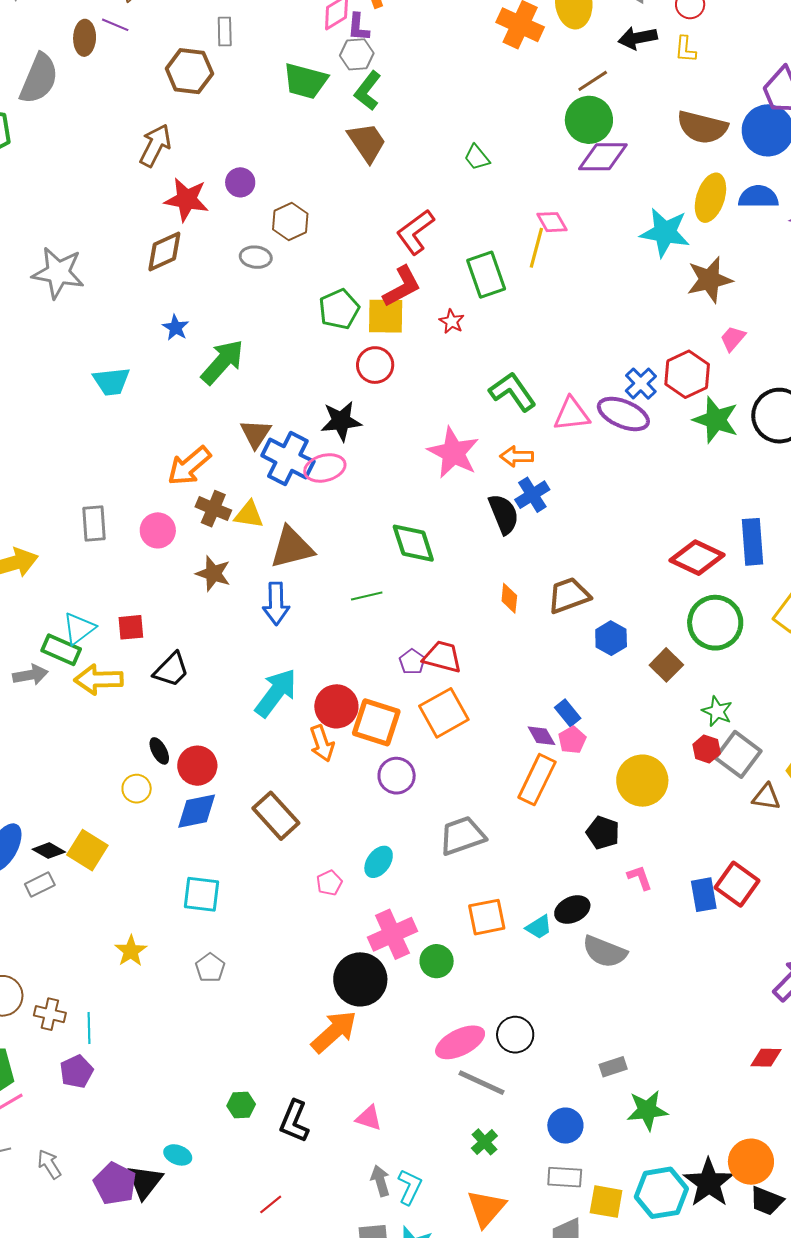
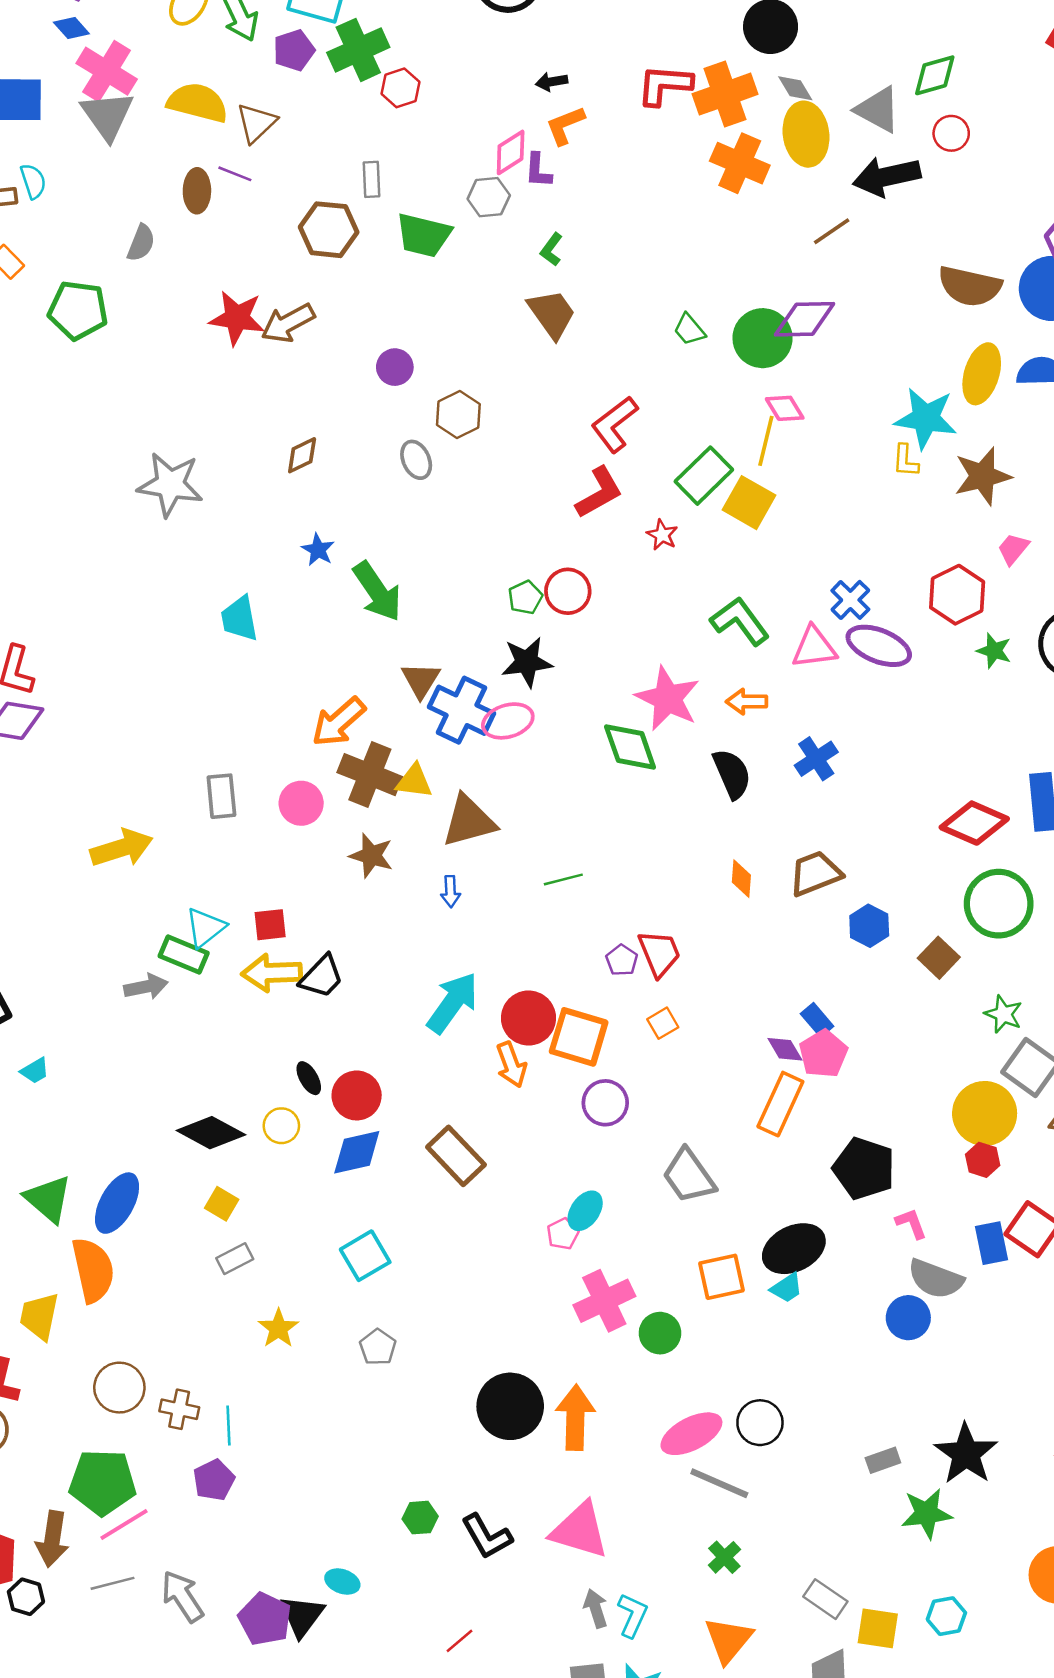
black arrow: (638, 38) -> (887, 177), size x1.4
yellow L-shape: (685, 49) -> (905, 461), moved
gray hexagon: (357, 54) -> (489, 197), moved
gray semicircle: (39, 79) -> (141, 243), size x0.6
green trapezoid: (305, 81) -> (424, 235), moved
green L-shape: (368, 91) -> (551, 249), size x0.7
green circle: (589, 120) -> (763, 338), moved
brown arrow: (155, 145) -> (288, 323), turned -144
purple diamond: (603, 157) -> (804, 319), moved
red star: (187, 199) -> (237, 318), moved
brown diamond: (164, 251) -> (302, 455), size x0.7
gray ellipse: (256, 257) -> (416, 460), turned 60
green rectangle: (486, 275) -> (704, 476), turned 66
green pentagon: (339, 309) -> (525, 597), moved, size x0.7
yellow square: (386, 316) -> (749, 503), moved, turned 30
green arrow: (222, 362) -> (377, 591), turned 105
cyan trapezoid: (111, 381) -> (239, 619), turned 87
blue cross: (641, 384) -> (850, 600), moved
green star: (716, 420) -> (994, 651), size x0.6
blue cross: (532, 495) -> (816, 759), moved
brown cross: (213, 509) -> (370, 775), size x1.4
green diamond: (413, 543) -> (630, 747), moved
blue arrow: (276, 604) -> (451, 891), size x0.6
red trapezoid: (442, 657) -> (659, 953), turned 54
yellow arrow: (99, 680) -> (272, 973), moved
orange square: (444, 713) -> (663, 1023), size x0.5
pink pentagon: (572, 740) -> (823, 1054), size x1.4
red hexagon: (707, 749) -> (983, 1160), moved
yellow circle: (642, 781) -> (985, 1113), moved
black pentagon: (603, 833) -> (864, 1168), size x1.5
gray trapezoid: (462, 836) -> (689, 1176), turned -105
yellow square: (87, 850) -> (222, 1204), size x0.7
black diamond: (49, 851) -> (211, 1133), moved, size x1.6
pink pentagon: (329, 883) -> (563, 1234), moved
gray rectangle: (40, 885) -> (235, 1259), moved
cyan square: (202, 894) -> (365, 1256), turned -36
black ellipse: (572, 910) -> (794, 1249), moved, size x1.4
gray semicircle: (605, 952) -> (936, 1279), moved
black circle: (360, 979) -> (510, 1406), moved
orange arrow: (334, 1032) -> (575, 1417), moved, turned -45
pink triangle: (369, 1118) -> (580, 1530), size x1.8
black L-shape: (294, 1121) -> (487, 1536), turned -51
blue circle: (565, 1126) -> (908, 1318), moved
gray arrow: (49, 1164) -> (182, 1596), size x1.4
gray rectangle: (565, 1177) -> (825, 1599), turned 32
black star: (709, 1183) -> (966, 1454), moved
cyan hexagon: (661, 1193) -> (946, 1616), size x0.6

